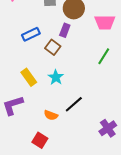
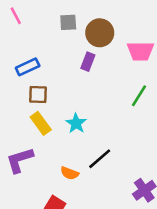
blue rectangle: (31, 34) -> (28, 67), moved
brown square: (53, 47) -> (38, 94), moved, turned -35

